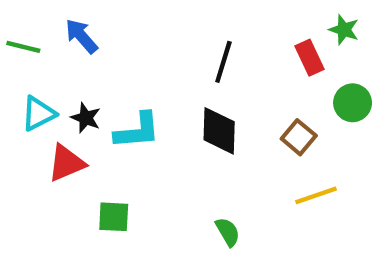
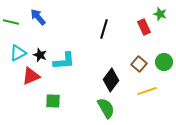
green circle: (353, 103) -> (164, 62), moved
black diamond: (219, 131) -> (111, 80), moved, turned 35
green semicircle: (228, 232) -> (106, 108), size x1.5

